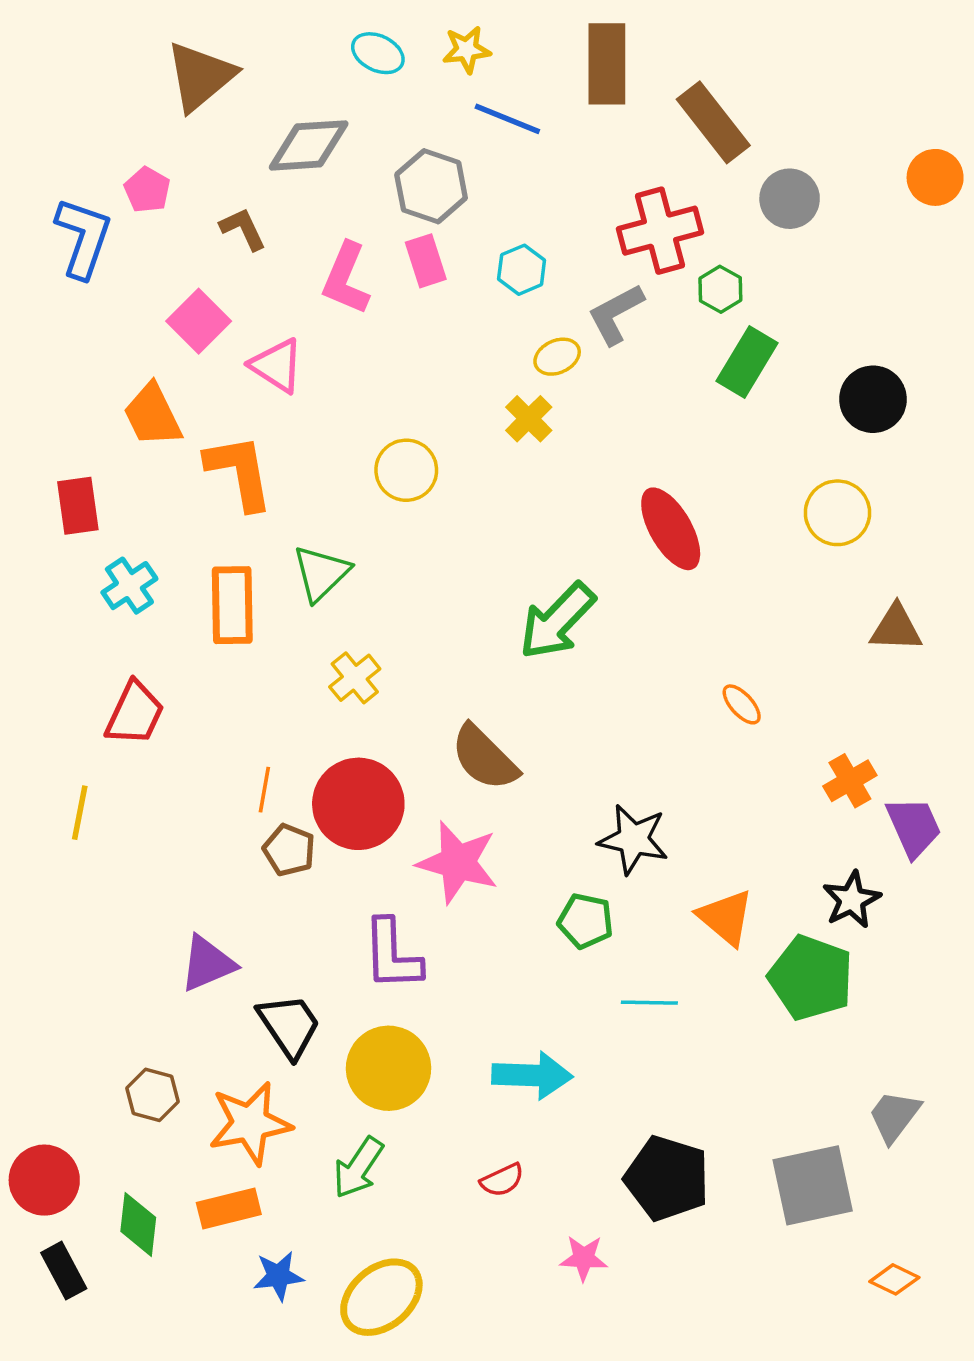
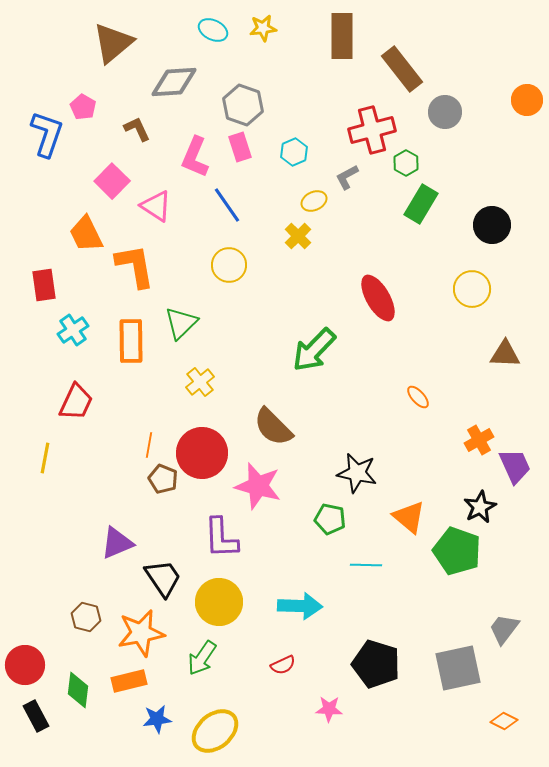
blue line: (507, 119) -> (227, 205), moved, turned 33
gray L-shape: (616, 314) -> (347, 177), size x0.7

